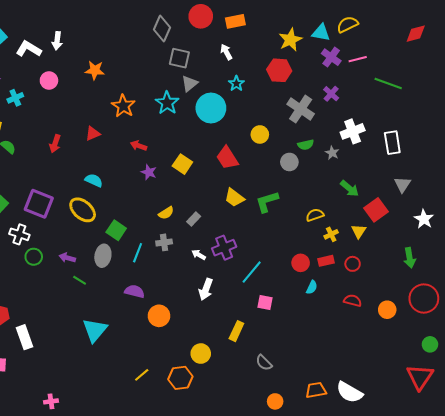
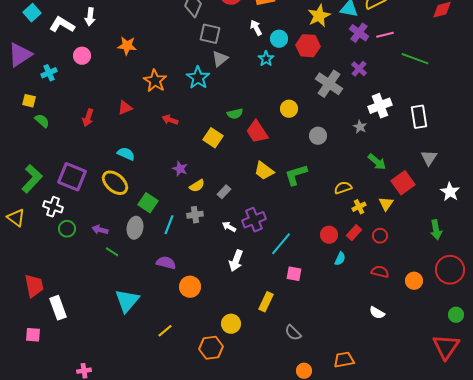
cyan circle: (211, 108) -> (279, 39), moved, size x0.6
green semicircle: (306, 145) -> (235, 114), moved
purple star: (149, 172) -> (180, 169), moved
red rectangle: (326, 261) -> (354, 233), turned -35
yellow line: (142, 375) -> (165, 331), moved
white semicircle: (349, 392) -> (377, 313), moved, size x0.6

